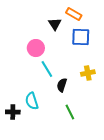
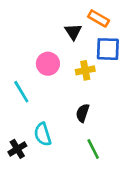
cyan line: (47, 69) -> (21, 92), moved
yellow cross: (88, 73) -> (85, 70), moved
black cross: (13, 112) -> (17, 149), turned -32

